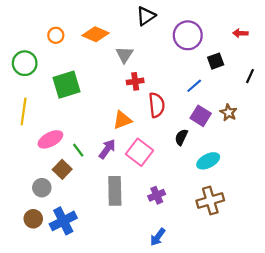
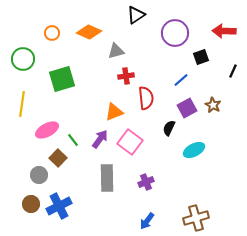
red arrow: (240, 33) -> (224, 31), size x1.6
gray triangle: (124, 55) -> (116, 51), turned 42
purple square: (201, 116) -> (187, 108), turned 30
brown cross: (210, 201) -> (196, 218), moved

